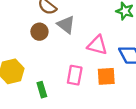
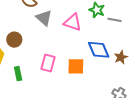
brown circle: (39, 32) -> (14, 40), moved
pink triangle: (97, 45) -> (73, 22), moved

